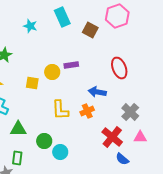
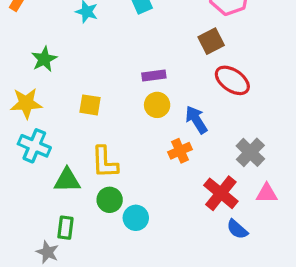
brown square: (90, 30) -> (211, 41), moved, turned 35
red ellipse: (119, 68) -> (232, 80), turned -35
yellow circle: (52, 72) -> (157, 105), moved
blue arrow: (97, 92) -> (196, 120), turned 48
yellow L-shape: (60, 110) -> (105, 162), moved

